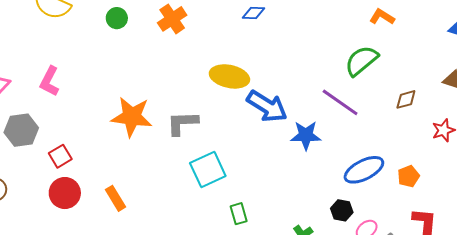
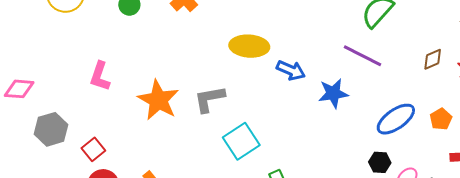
pink L-shape: (49, 81) -> (100, 76), moved
brown diamond: (406, 99) -> (433, 59), moved
blue arrow: (267, 106) -> (291, 70), size x0.7
orange star: (132, 117) -> (158, 100), turned 30

